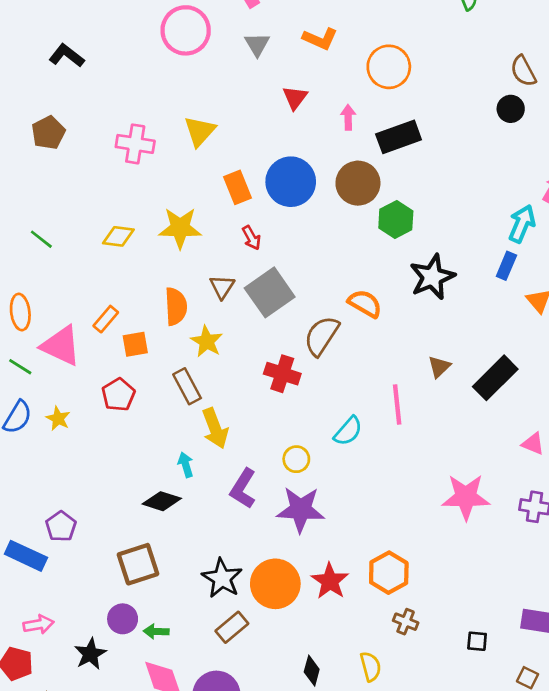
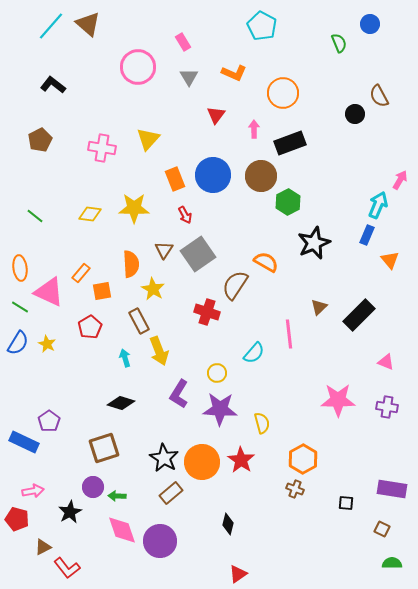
black circle: (511, 109) -> (355, 114), moved
cyan arrow: (186, 465) -> (125, 358), moved
orange hexagon: (389, 573) -> (303, 459), moved
yellow semicircle: (371, 666) -> (262, 423), moved

